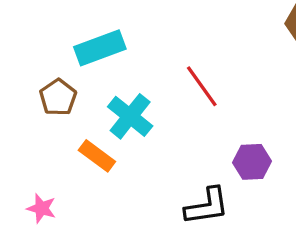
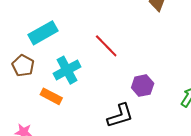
cyan cross: (130, 116) -> (67, 70), turned 32

